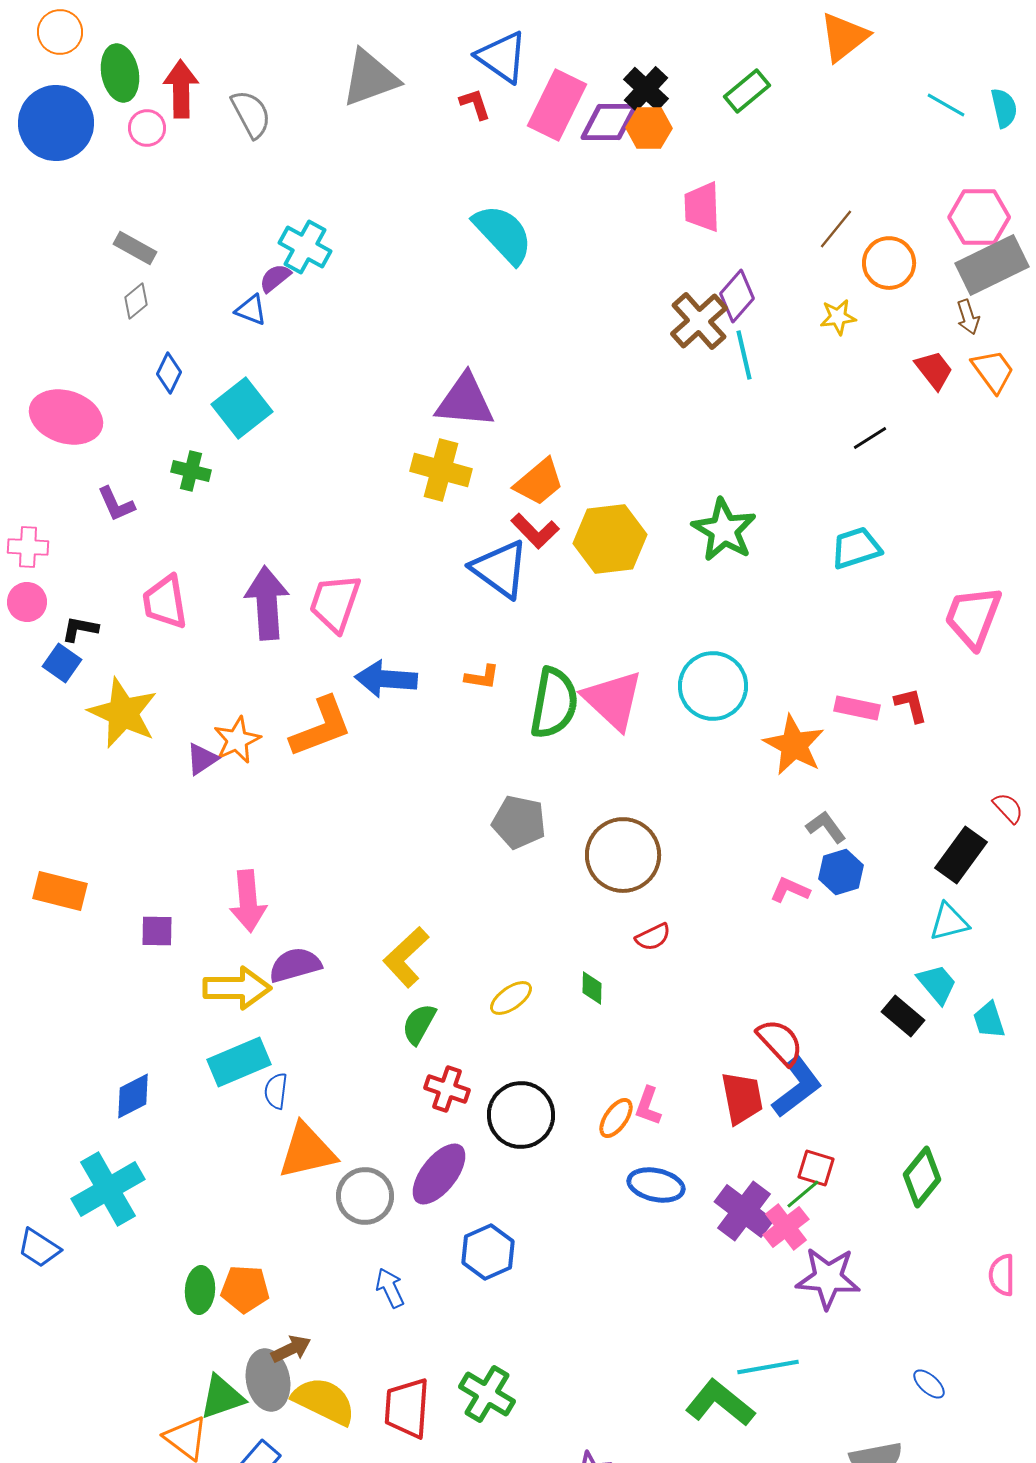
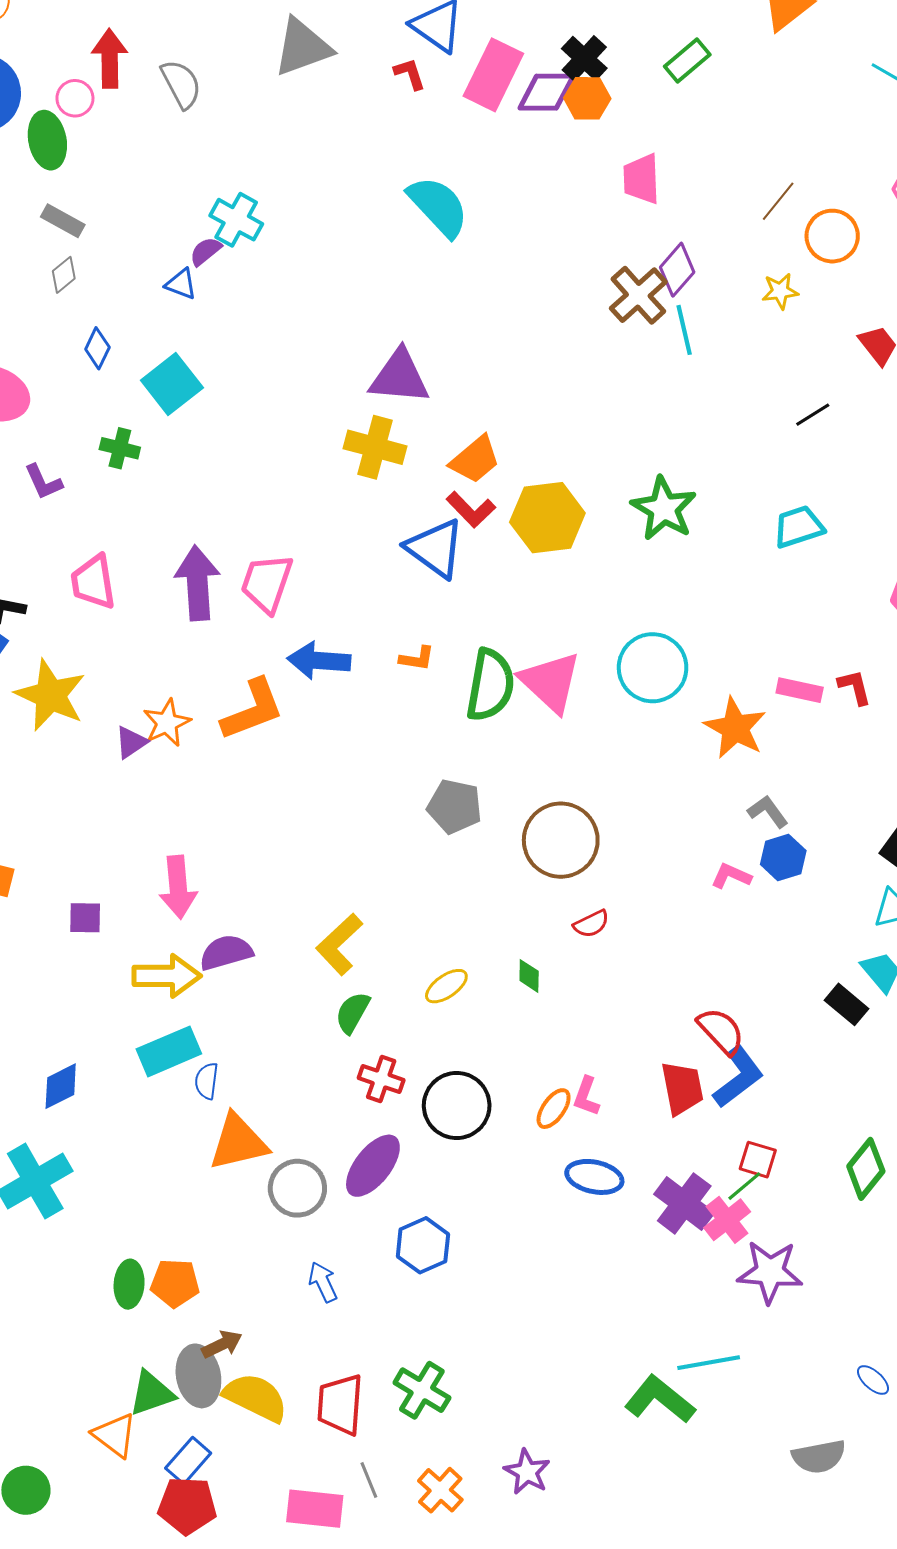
green ellipse: (120, 73) -> (47, 140), moved

